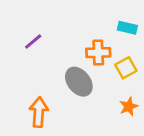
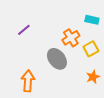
orange cross: (98, 53) -> (71, 38), turned -30

